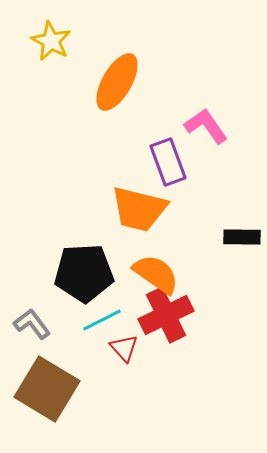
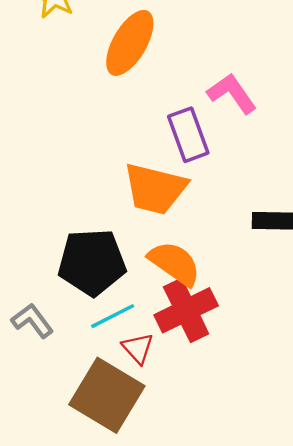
brown square: (47, 389) -> (107, 395), moved

